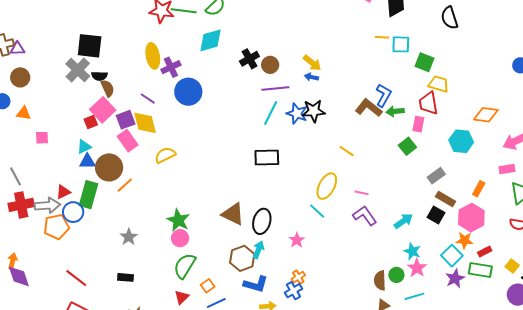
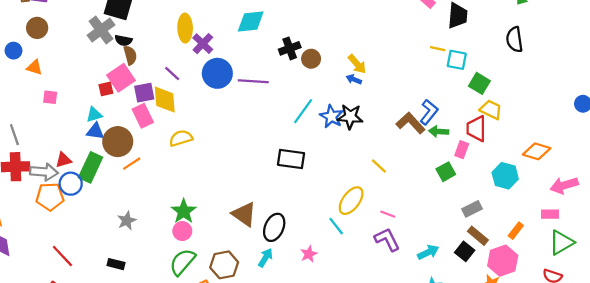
purple cross: (171, 67) -> (203, 44), turned -30
purple line: (275, 88) -> (253, 81), moved
brown hexagon: (242, 258) -> (224, 265), moved

